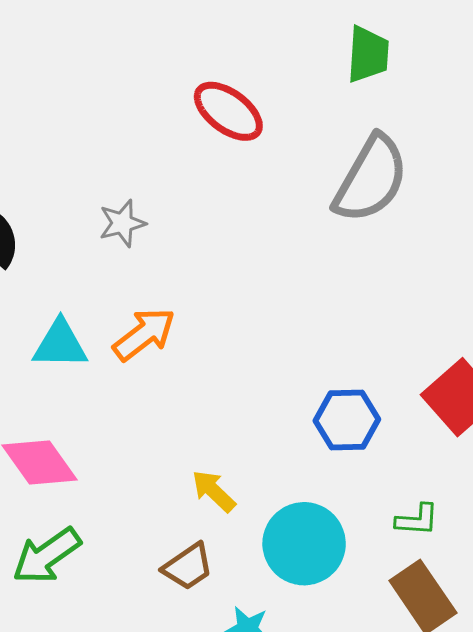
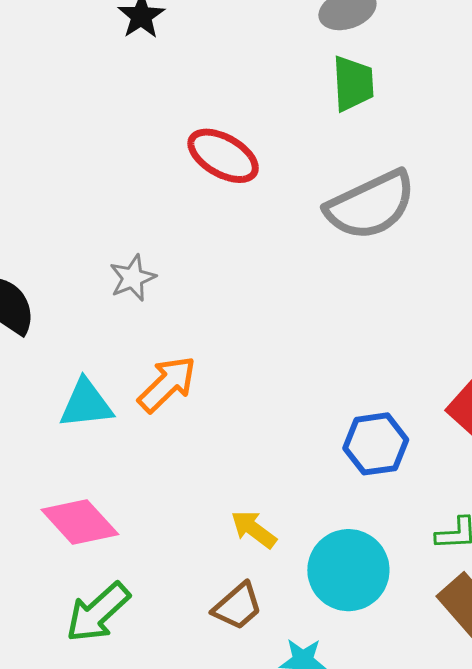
gray semicircle: (371, 179) -> (371, 205), turned 42

